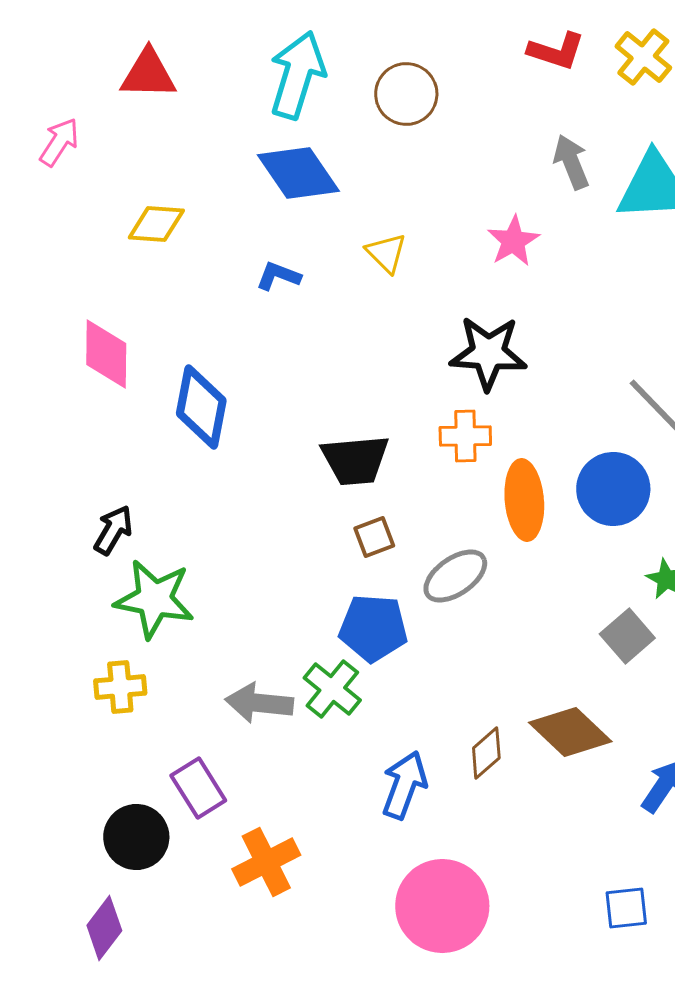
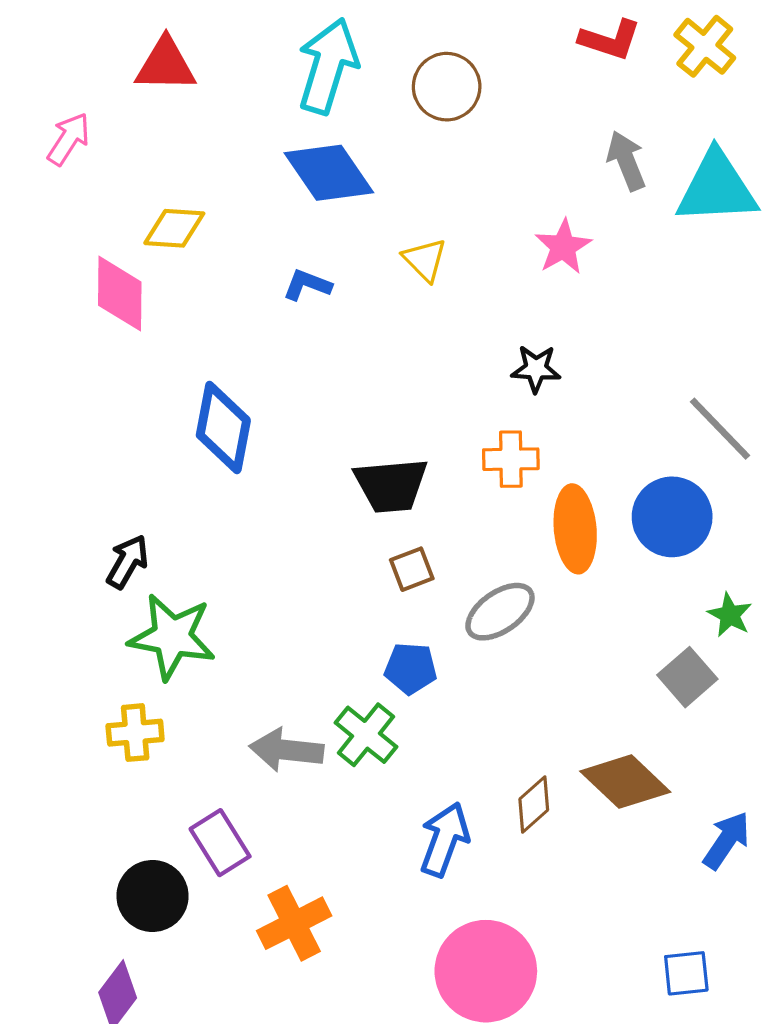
black star: (488, 353) -> (536, 369), size x0.6
pink diamond: (106, 354) -> (120, 294), moved
blue pentagon: (373, 628) -> (411, 668), size x0.7

